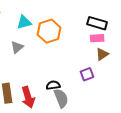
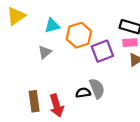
purple square: (87, 74) -> (102, 51), moved, size x1.5
gray semicircle: (61, 98) -> (97, 88), moved

